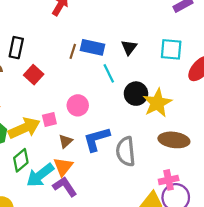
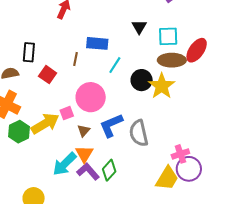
black triangle: (129, 47) -> (139, 27), moved
brown line: (73, 51) -> (75, 59), moved
cyan line: (109, 73) -> (115, 65), turned 66
pink circle: (78, 105) -> (91, 97), size x1.5
brown ellipse: (174, 140) -> (172, 60), moved
green diamond: (21, 160) -> (109, 170), moved

